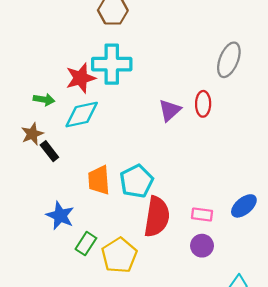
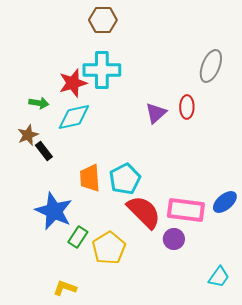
pink rectangle: (202, 215) -> (186, 210), size x1.8
blue star: (60, 216) -> (54, 211), size x1.4
red semicircle: (157, 217) -> (144, 212), turned -54
purple circle: (202, 246) -> (174, 239), moved

